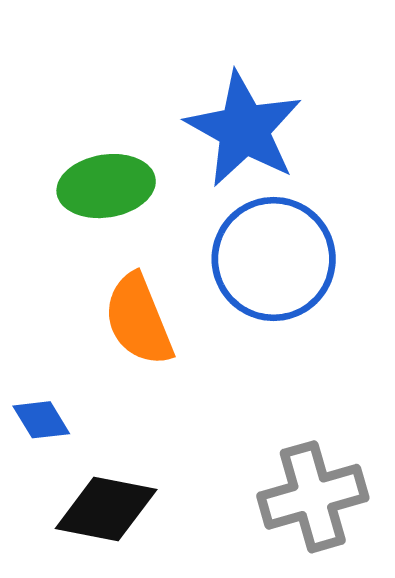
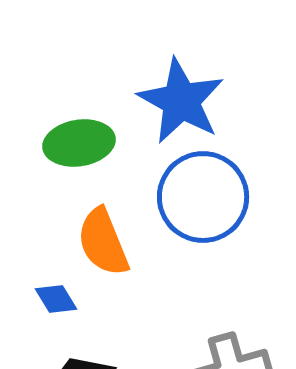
blue diamond: (41, 420) -> (56, 299), moved

